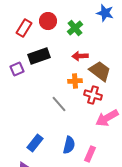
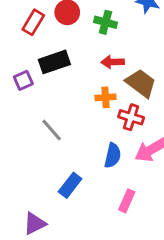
green cross: (75, 28) -> (105, 22), turned -35
gray line: (59, 104) -> (52, 130), moved
blue rectangle: (35, 143) -> (70, 185), moved
blue semicircle: (69, 145) -> (113, 155), moved

